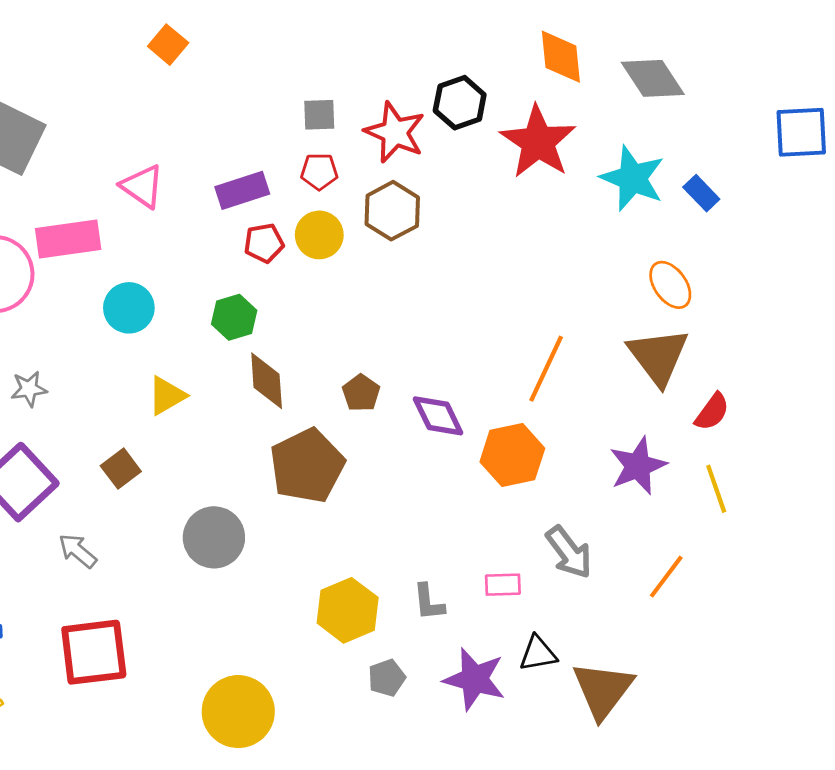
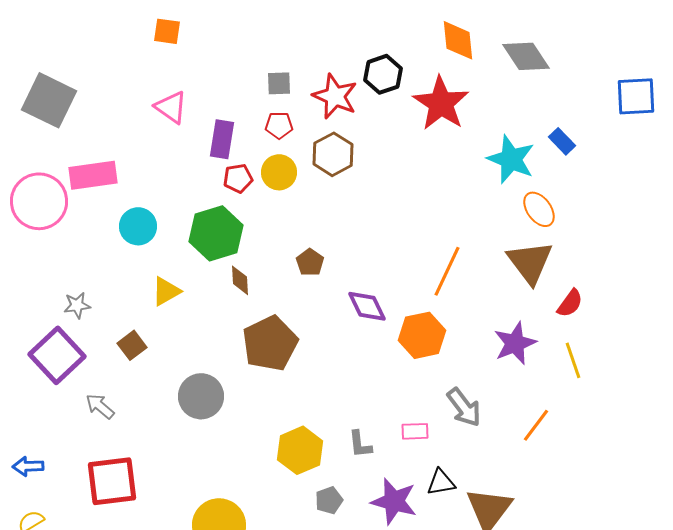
orange square: (168, 45) -> (167, 31), turned -32
cyan star: (632, 178) -> (511, 159), moved
pink triangle: (142, 186) -> (171, 107), moved
purple rectangle: (242, 190) -> (222, 139), turned -63
green hexagon: (234, 317) -> (216, 233), size x1.6
brown diamond: (267, 381) -> (240, 280), size x0.7
gray star: (29, 389) -> (77, 305), moved
brown pentagon: (361, 393) -> (310, 262), moved

